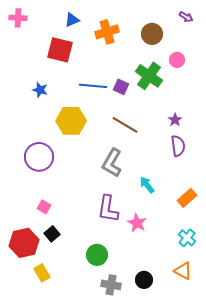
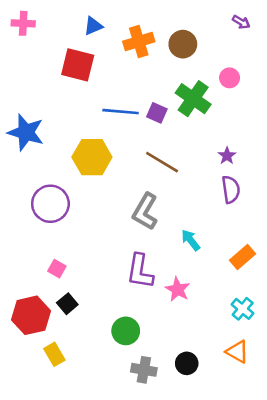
brown circle: (152, 34) -> (183, 44), moved
blue star: (40, 90) -> (26, 132), moved, size x1.8

